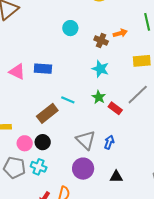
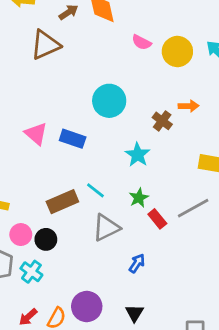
cyan circle: (70, 28) -> (109, 101), moved, size x1.5
orange arrow: (120, 33) -> (189, 106), moved
cyan star: (100, 69) -> (138, 155), moved
gray triangle: (86, 140) -> (106, 228), moved, turned 35
purple circle: (83, 169) -> (87, 306), moved
black triangle: (116, 177) -> (134, 313), turned 48

